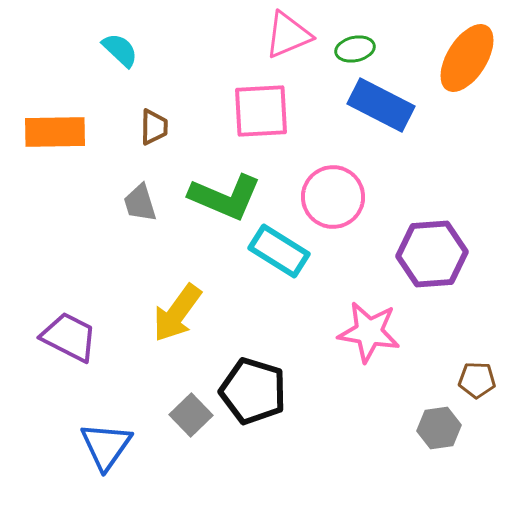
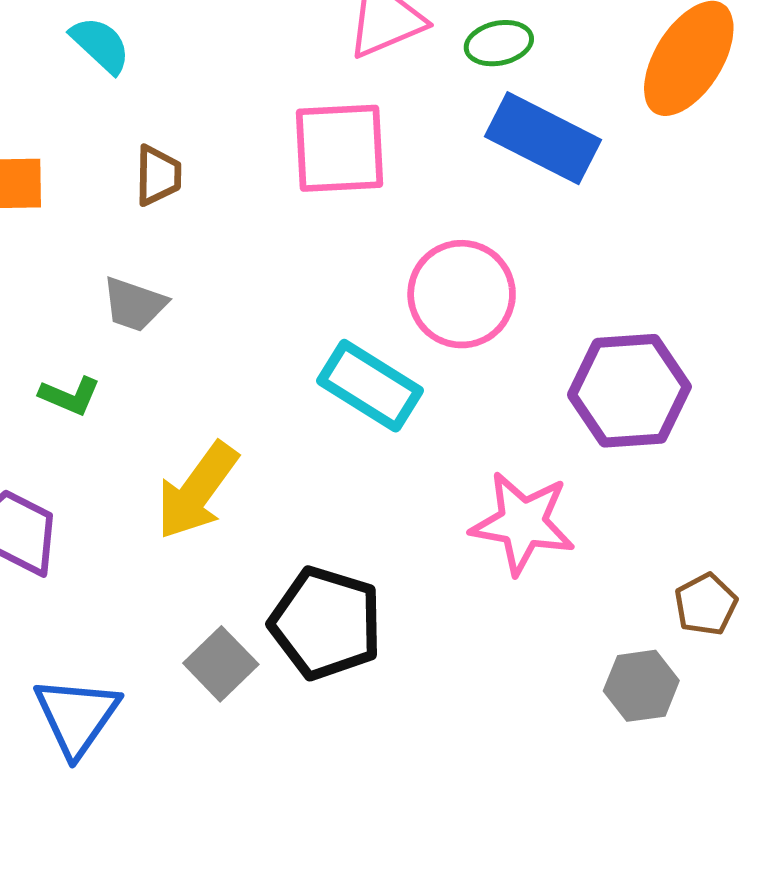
green L-shape: (225, 197) -> (70, 396), moved, size x0.5
gray trapezoid: (140, 203) -> (134, 304), turned -54
brown pentagon: (477, 380) -> (706, 604), turned -30

